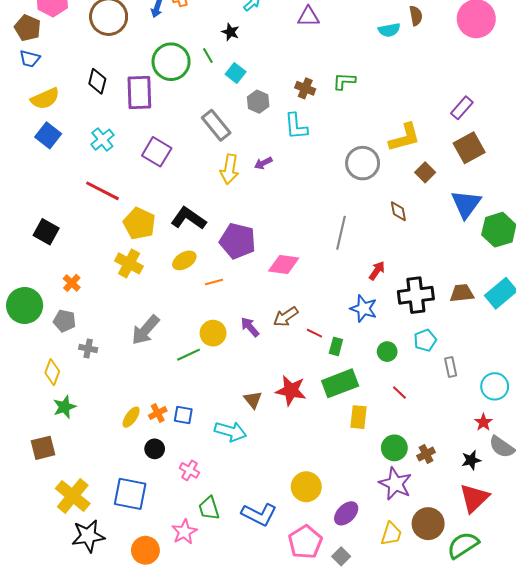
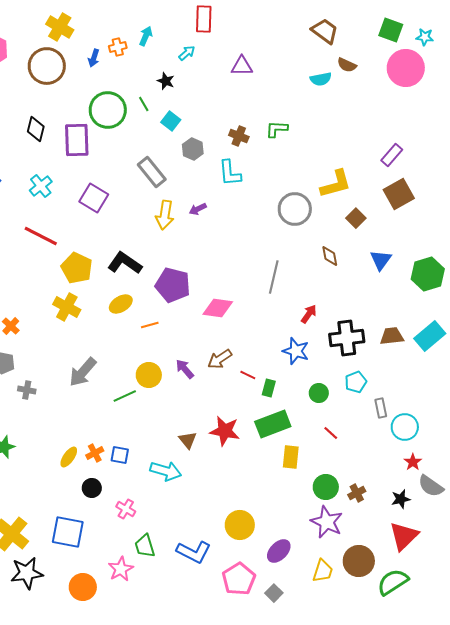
brown semicircle: (416, 16) -> (347, 65), turned 126
blue triangle: (466, 204) -> (381, 260), moved, size x0.7
cyan circle: (495, 386) -> (405, 427), moved

